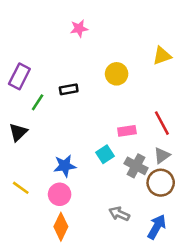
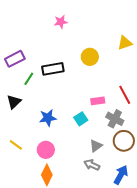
purple rectangle: (19, 76) -> (15, 59), turned 36
black rectangle: (69, 89) -> (53, 69), size x1.5
gray triangle: (162, 155) -> (96, 146), moved
blue star: (65, 166) -> (48, 118), moved
gray cross: (136, 166) -> (115, 119), moved

